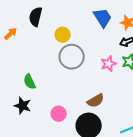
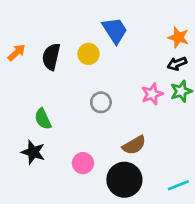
black semicircle: (36, 17) -> (51, 57), moved
blue trapezoid: (103, 18) -> (115, 30), moved
gray circle: (72, 57) -> (101, 102), moved, size x0.6

